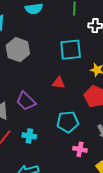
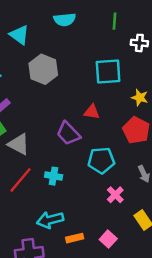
purple trapezoid: (26, 101) -> (68, 133), moved
pink cross: (80, 149) -> (115, 195), turned 32

